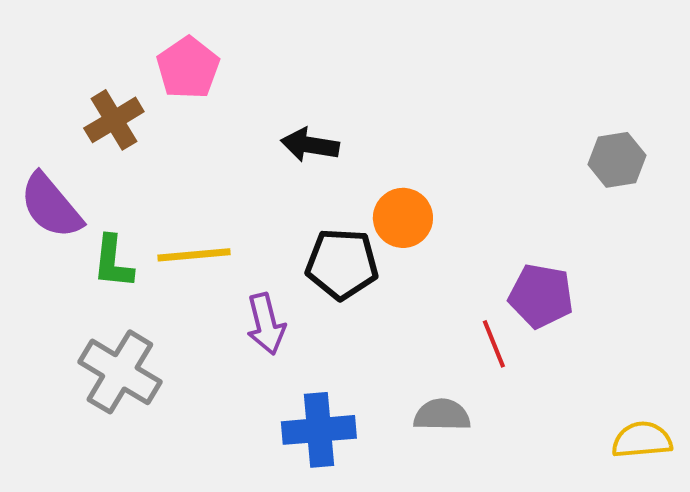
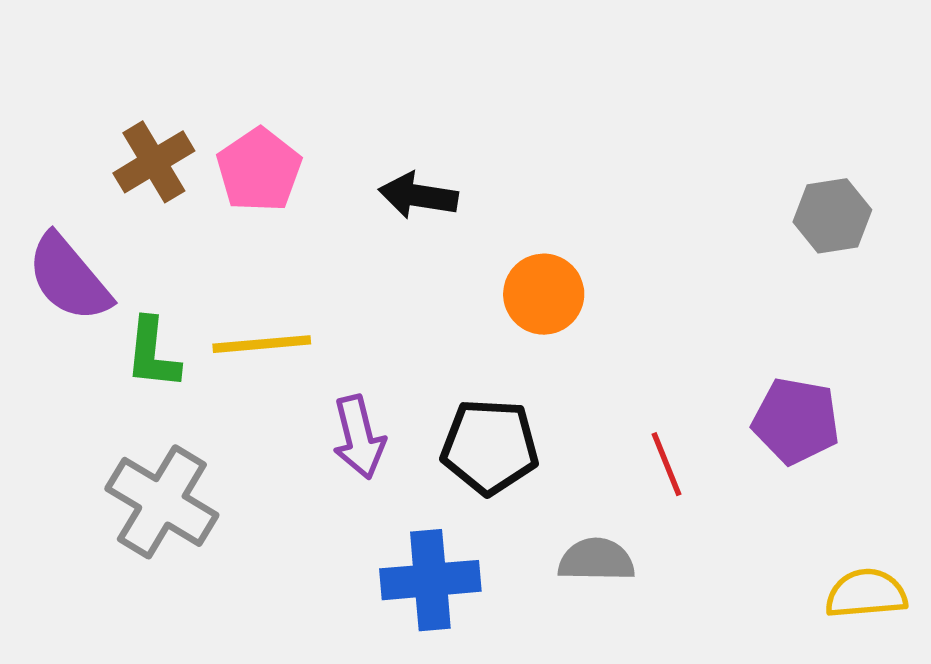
pink pentagon: (188, 68) -> (259, 170), moved
black pentagon: (342, 264) -> (490, 447), moved
purple pentagon: (541, 296) -> (796, 421), moved

